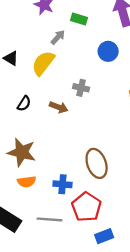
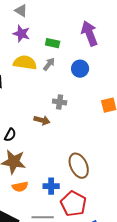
gray arrow: (58, 37) -> (49, 64), moved
yellow semicircle: (43, 63) -> (25, 63), moved, turned 65
black semicircle: (24, 104) -> (10, 135), moved

